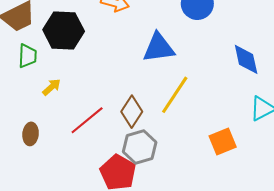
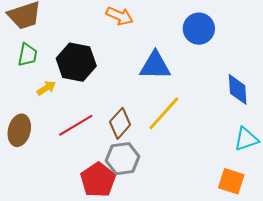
black hexagon: (64, 30) -> (76, 62), moved
brown ellipse: (31, 134) -> (19, 130), size x1.4
orange square: (223, 142) -> (231, 181), moved, turned 32

